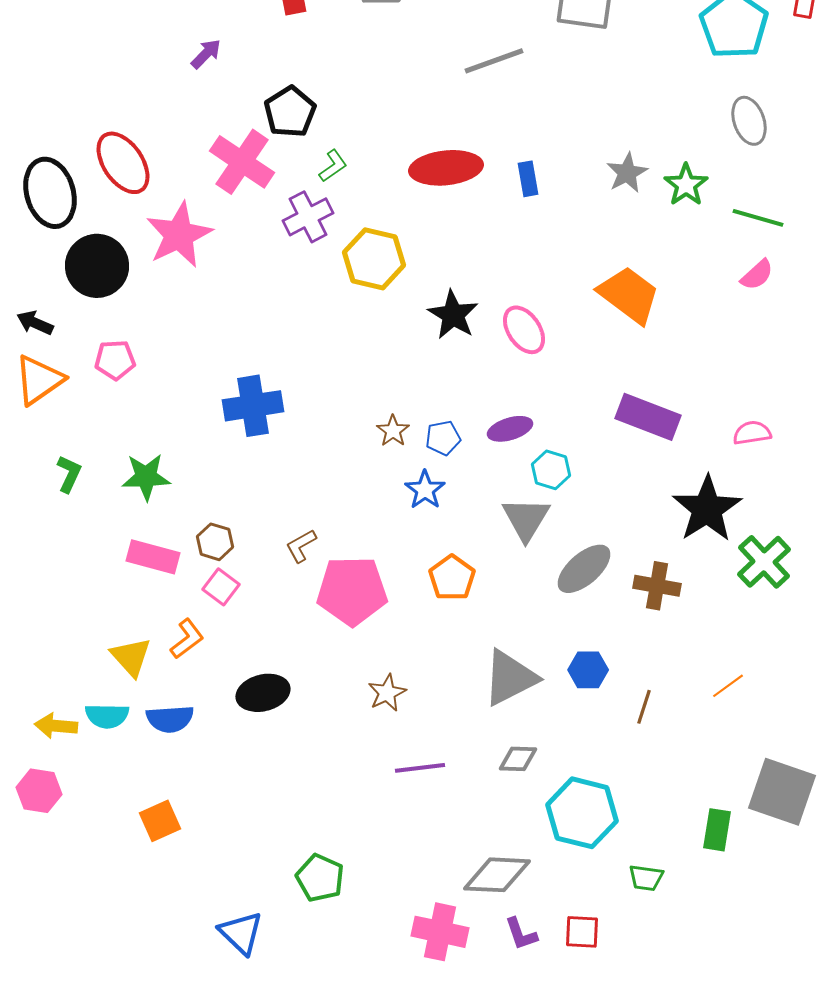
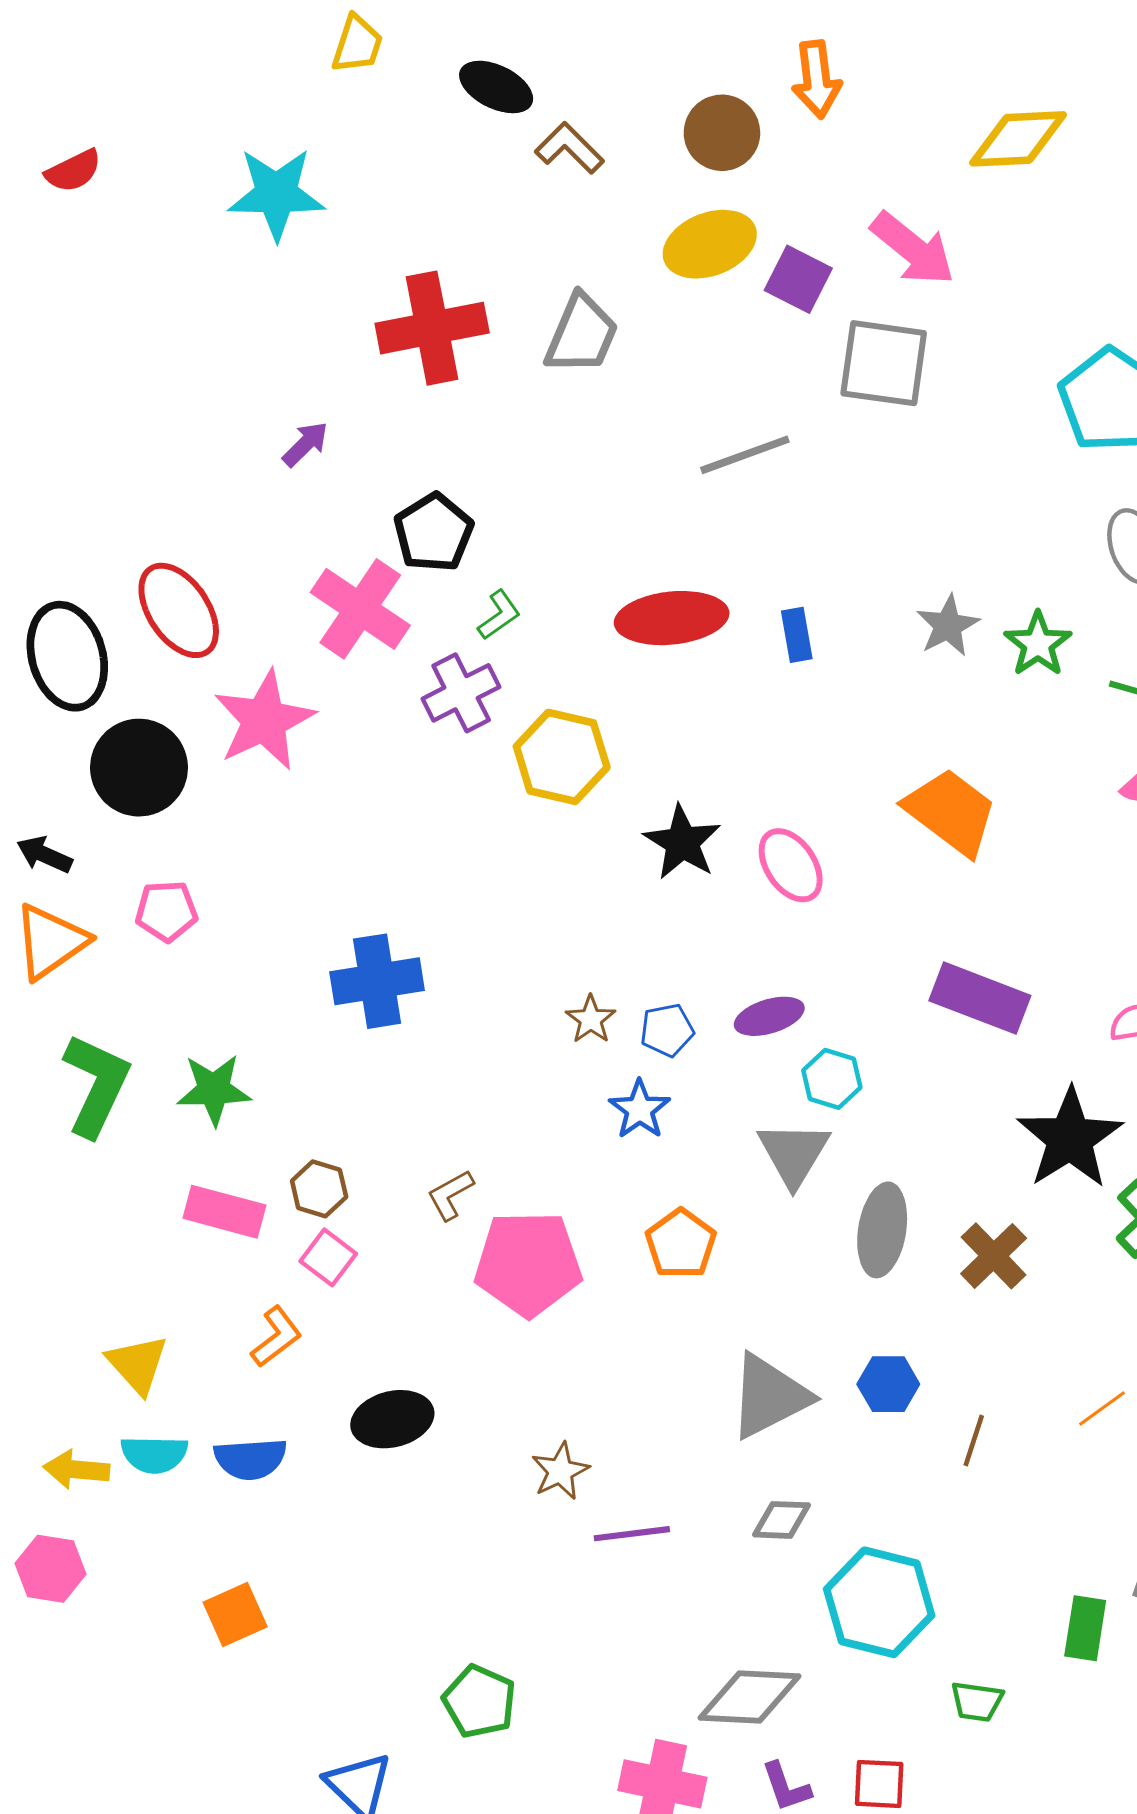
green L-shape: (69, 474) -> (96, 1085), size x1.8
gray ellipse: (584, 569) -> (882, 1230), turned -40
brown cross: (657, 586) -> (994, 1256), turned 36
yellow triangle: (131, 657) -> (137, 1364), moved
brown star: (387, 693) -> (560, 1471), moved

